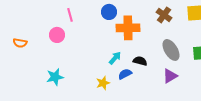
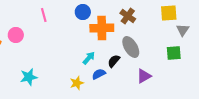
brown cross: (164, 15) -> (128, 16), moved
pink circle: (57, 35) -> (16, 35), moved
gray ellipse: (171, 50) -> (131, 47), moved
black semicircle: (140, 61) -> (114, 61), turned -64

